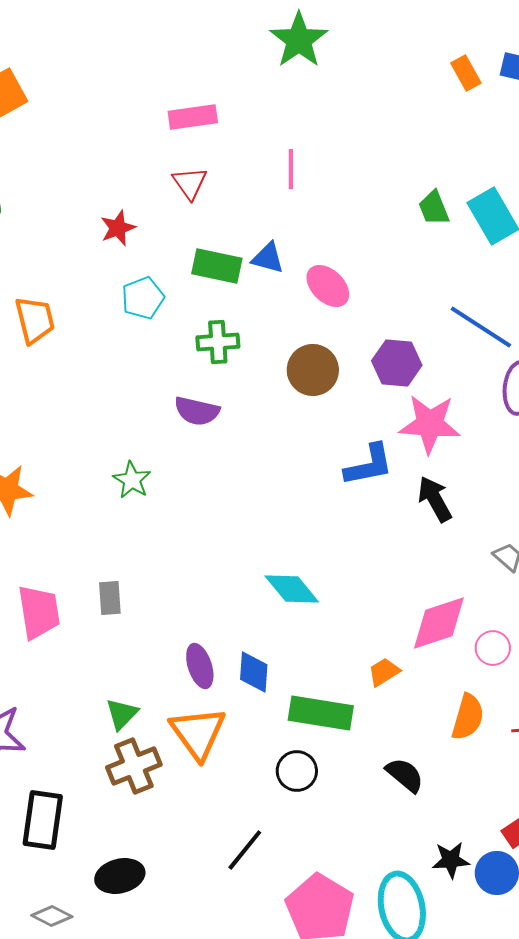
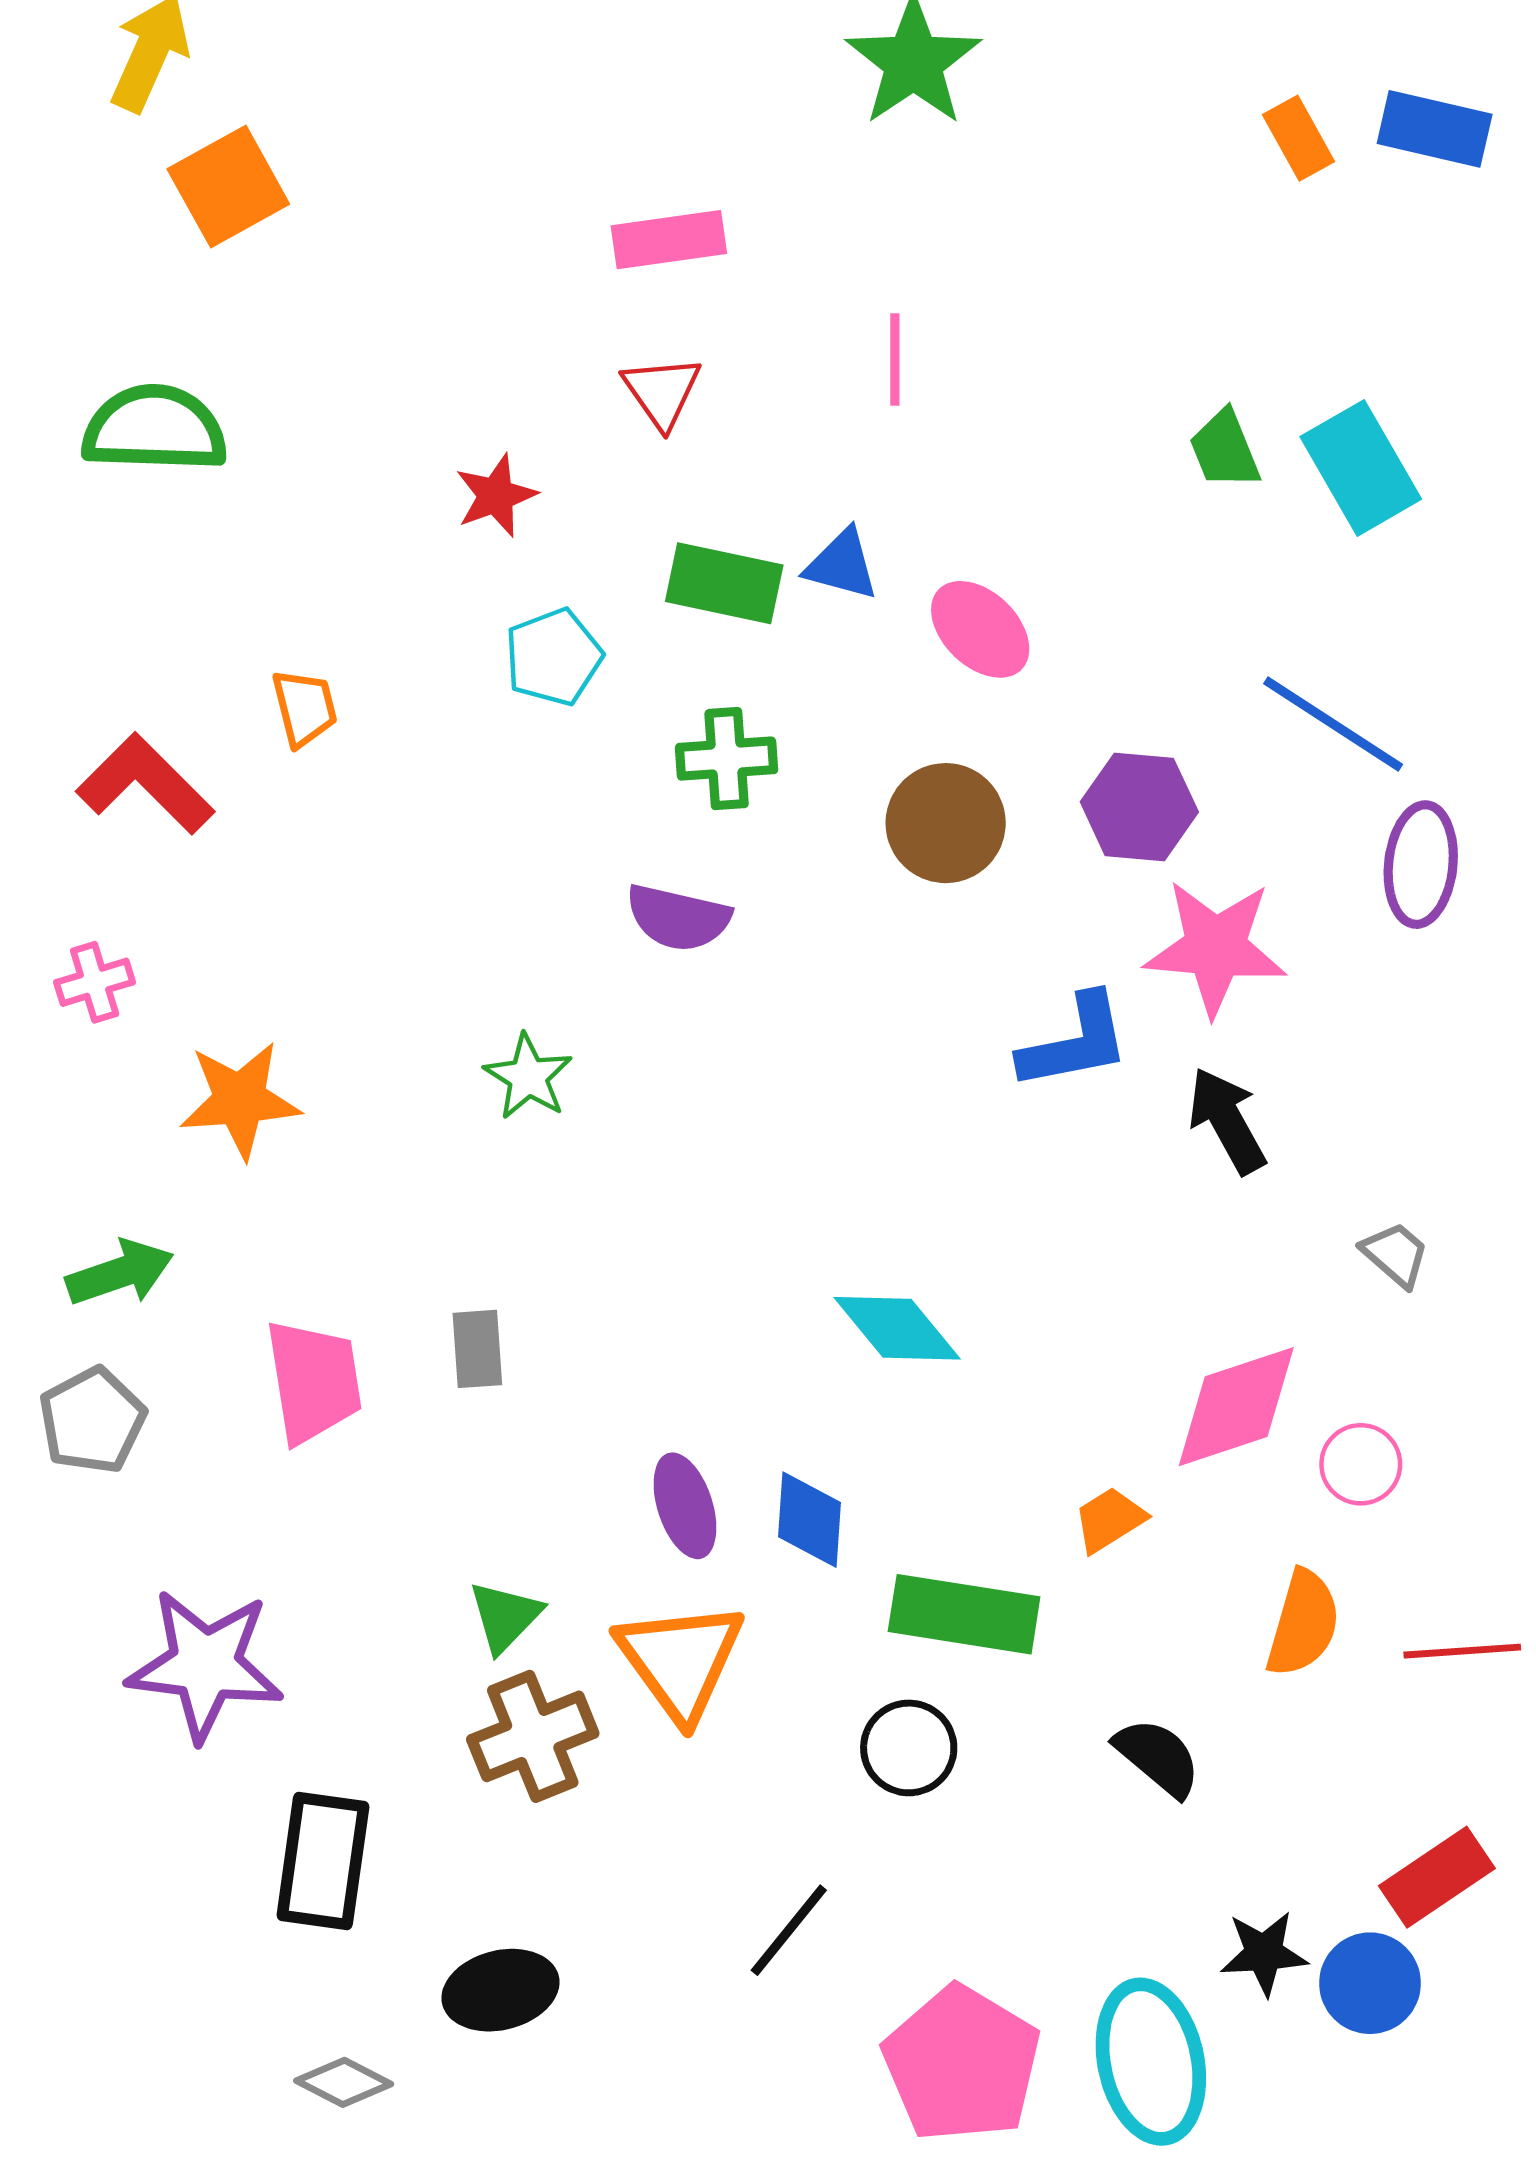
orange trapezoid: (35, 320) -> (304, 708), size x0.7

